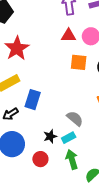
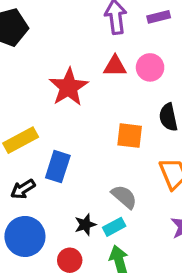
red star: (17, 48) -> (69, 87), moved
orange square: (79, 62) -> (130, 136), moved

